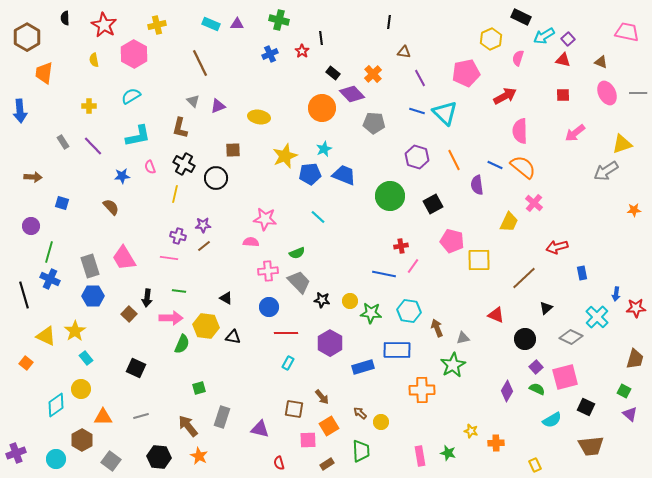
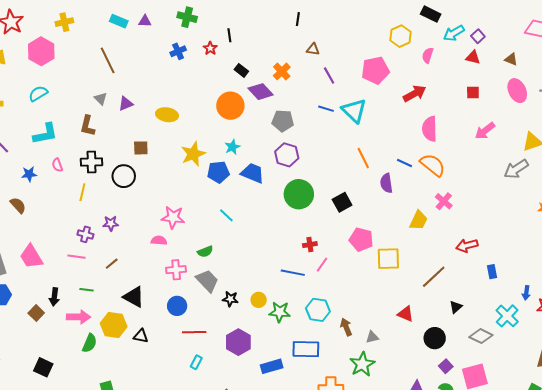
purple hexagon: (417, 157) -> (287, 155), moved
black cross: (184, 164) -> (92, 162), turned -30
brown line: (204, 246) -> (112, 264), moved
black triangle: (226, 298) -> (134, 297), size x1.6

